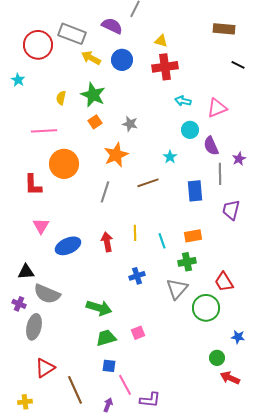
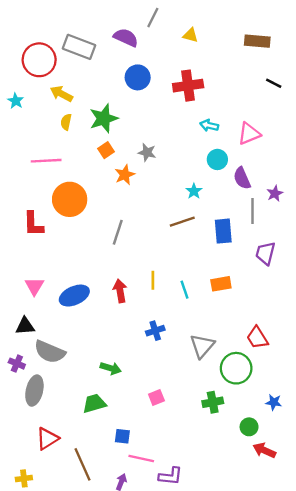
yellow triangle: (161, 41) -> (190, 35), moved
yellow arrow: (91, 58) -> (61, 94), moved
green star: (93, 95) -> (104, 118), turned 30
orange star: (116, 155) -> (125, 175), moved, size x0.7
brown line: (148, 183) -> (182, 222), moved
pink triangle: (41, 226) -> (34, 286), moved
green cross: (187, 262) -> (213, 402), moved
green arrow: (99, 308) -> (111, 368), size x0.7
green trapezoid: (106, 338) -> (94, 403), moved
pink line: (125, 385) -> (141, 459), turned -50

